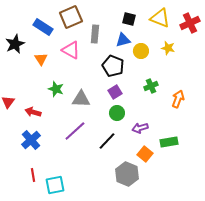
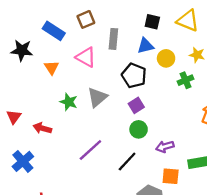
brown square: (71, 17) -> (86, 19), size x0.7
black star: (15, 44) -> (22, 50), turned 30
green cross: (151, 86) -> (186, 80), moved
gray triangle: (81, 99) -> (97, 97), moved, turned -42
blue cross: (31, 140) -> (23, 161), moved
orange square: (145, 154) -> (171, 176), turned -35

